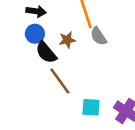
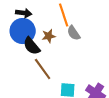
blue circle: (35, 34) -> (23, 31), size x1.6

